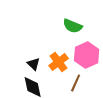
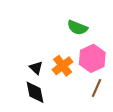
brown line: (76, 83) -> (97, 88), moved

